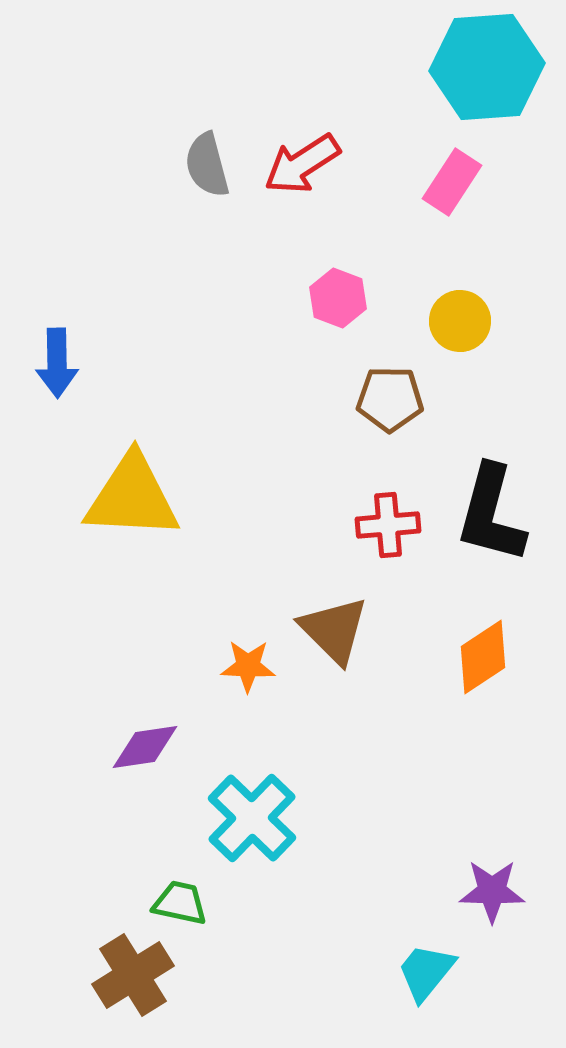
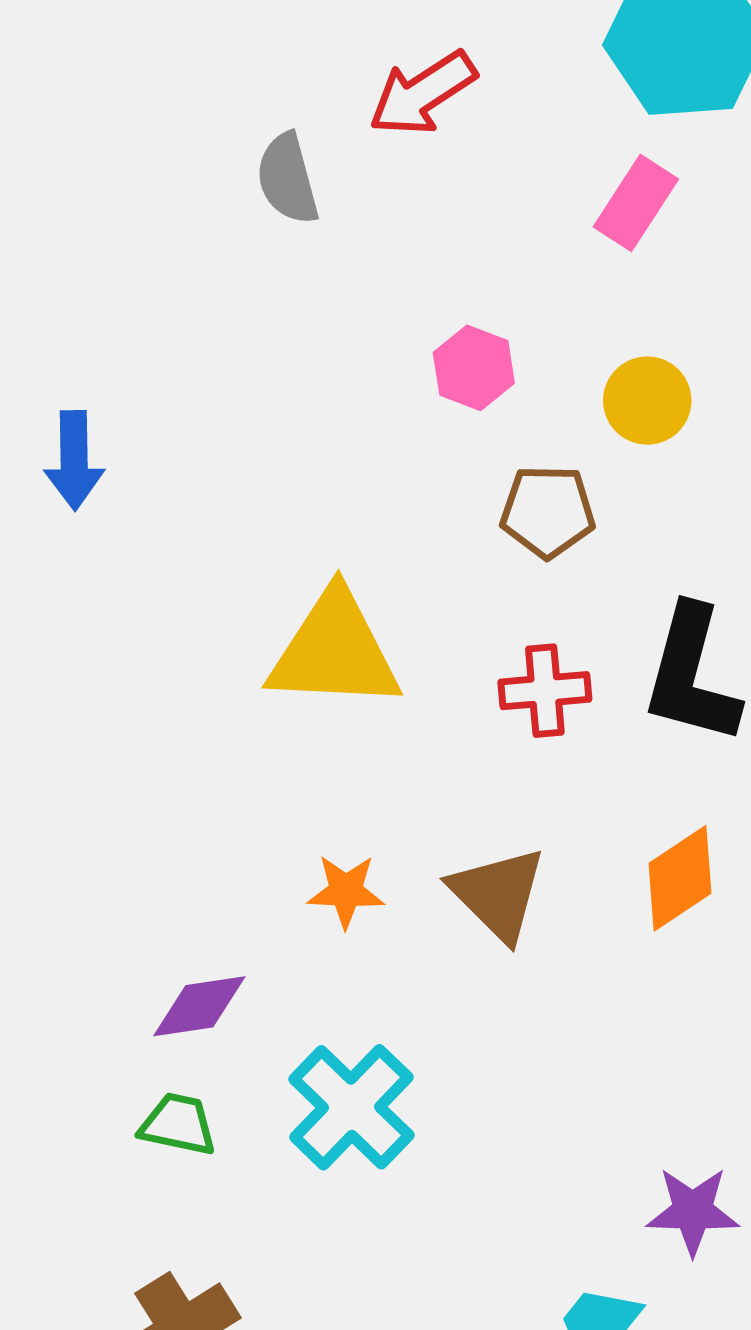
red arrow: (302, 164) -> (423, 93), moved
yellow triangle: (132, 497) -> (334, 651), moved
brown triangle: (334, 630) -> (498, 894), moved
green trapezoid: (180, 903) -> (178, 1124), moved

